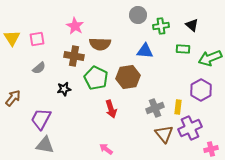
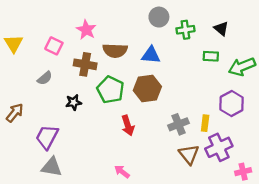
pink square: (37, 39) -> (54, 46), moved, turned 35
blue triangle: (145, 51) -> (151, 55), moved

